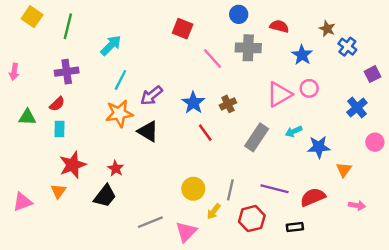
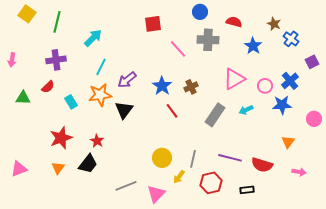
red square: (183, 29) -> (153, 24), turned -30
pink circle: (309, 88) -> (265, 86), moved
blue cross: (357, 108) -> (290, 81), moved
cyan rectangle: (60, 129) -> (71, 102), moved, turned -32
black triangle: (148, 131) -> (124, 110), turned 36
blue star: (319, 147) -> (282, 105), moved
orange triangle: (58, 191) -> (58, 168), moved
red semicircle: (313, 197) -> (262, 165), turned -140

